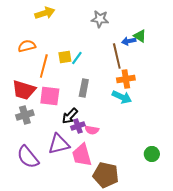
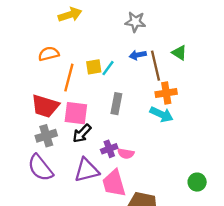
green triangle: (140, 36) -> (179, 53), moved
blue arrow: (129, 41) -> (138, 55), moved
black arrow: (70, 116) -> (82, 133), moved
purple semicircle: (28, 157) -> (40, 168), moved

